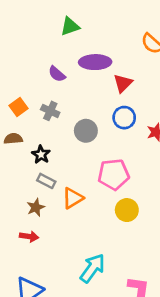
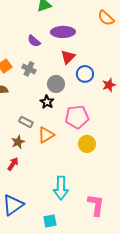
red triangle: (123, 83) -> (68, 57), moved
black star: (41, 155) -> (47, 102), moved
red arrow: (29, 236) -> (13, 164), turned -64
cyan arrow: (92, 268) -> (61, 188), turned 145

